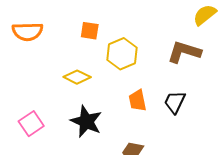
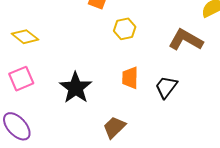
yellow hexagon: (122, 54) -> (125, 29), size x0.7
yellow diamond: (77, 77) -> (25, 37), moved

